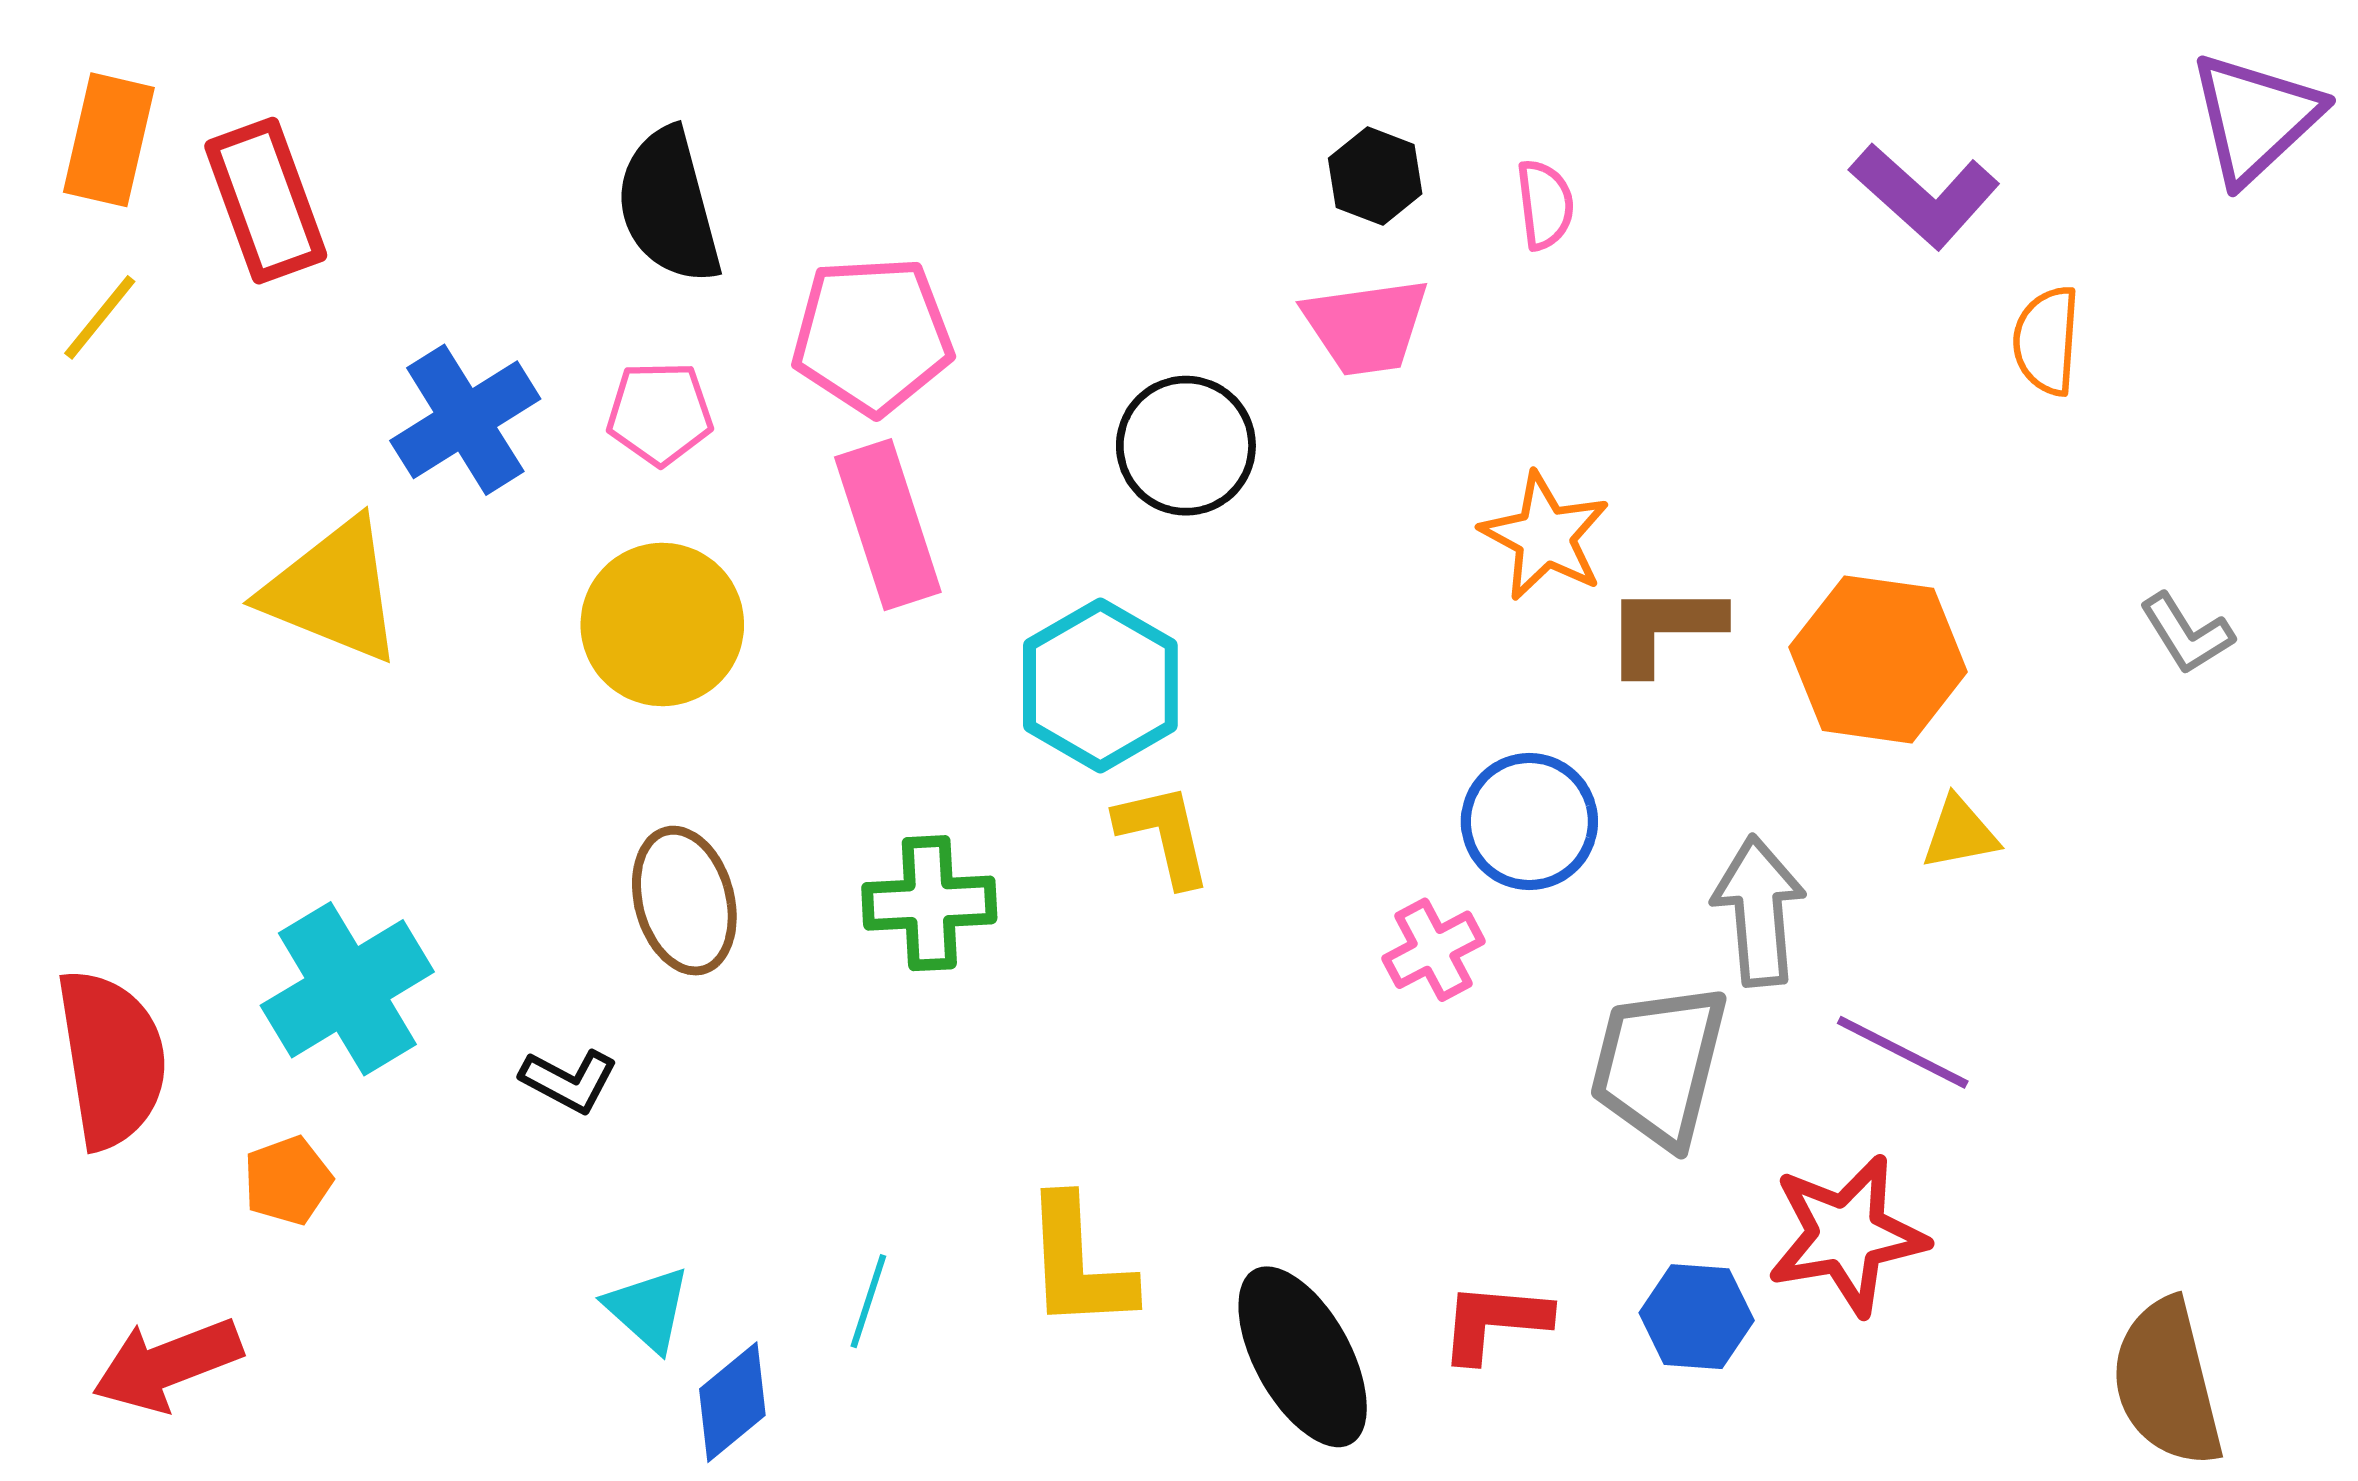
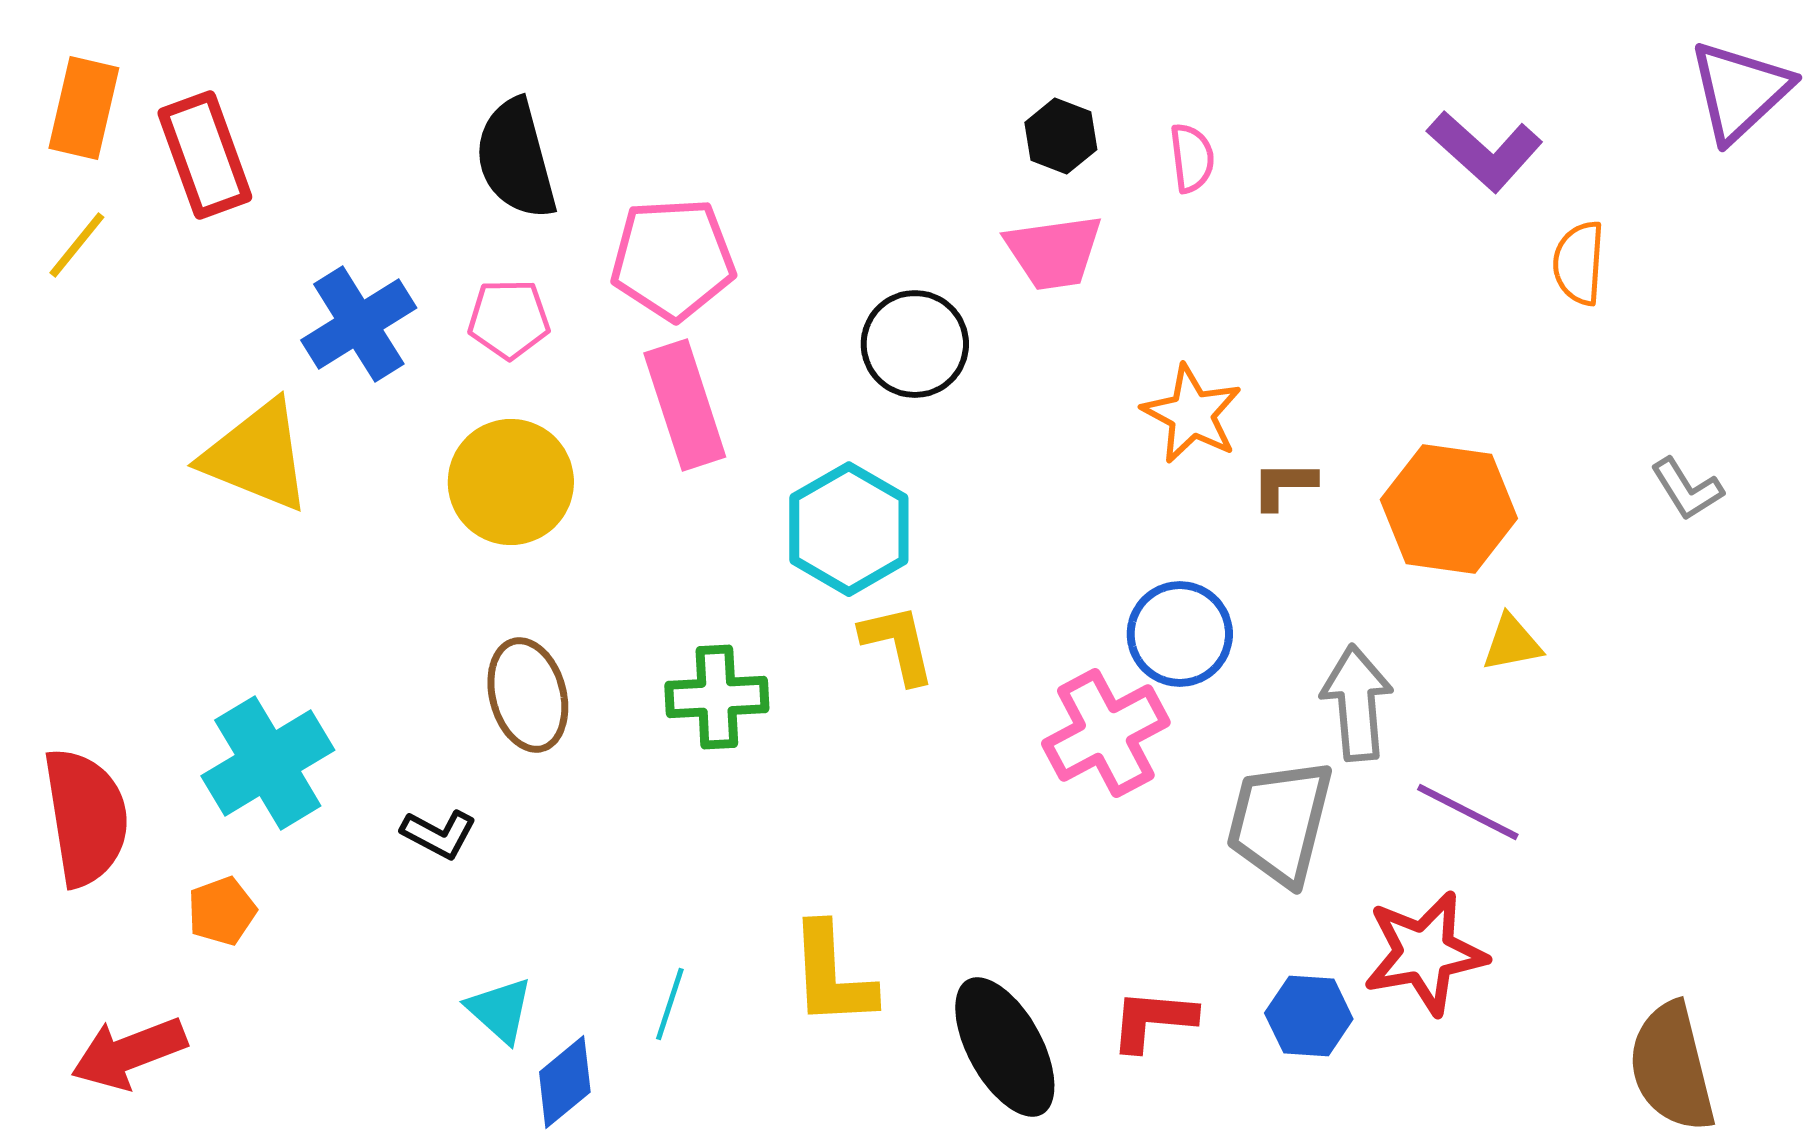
brown L-shape: (1664, 628) -> (1284, 485), size x0.7
pink cross: (1433, 950) -> (1106, 733), size x1.6

